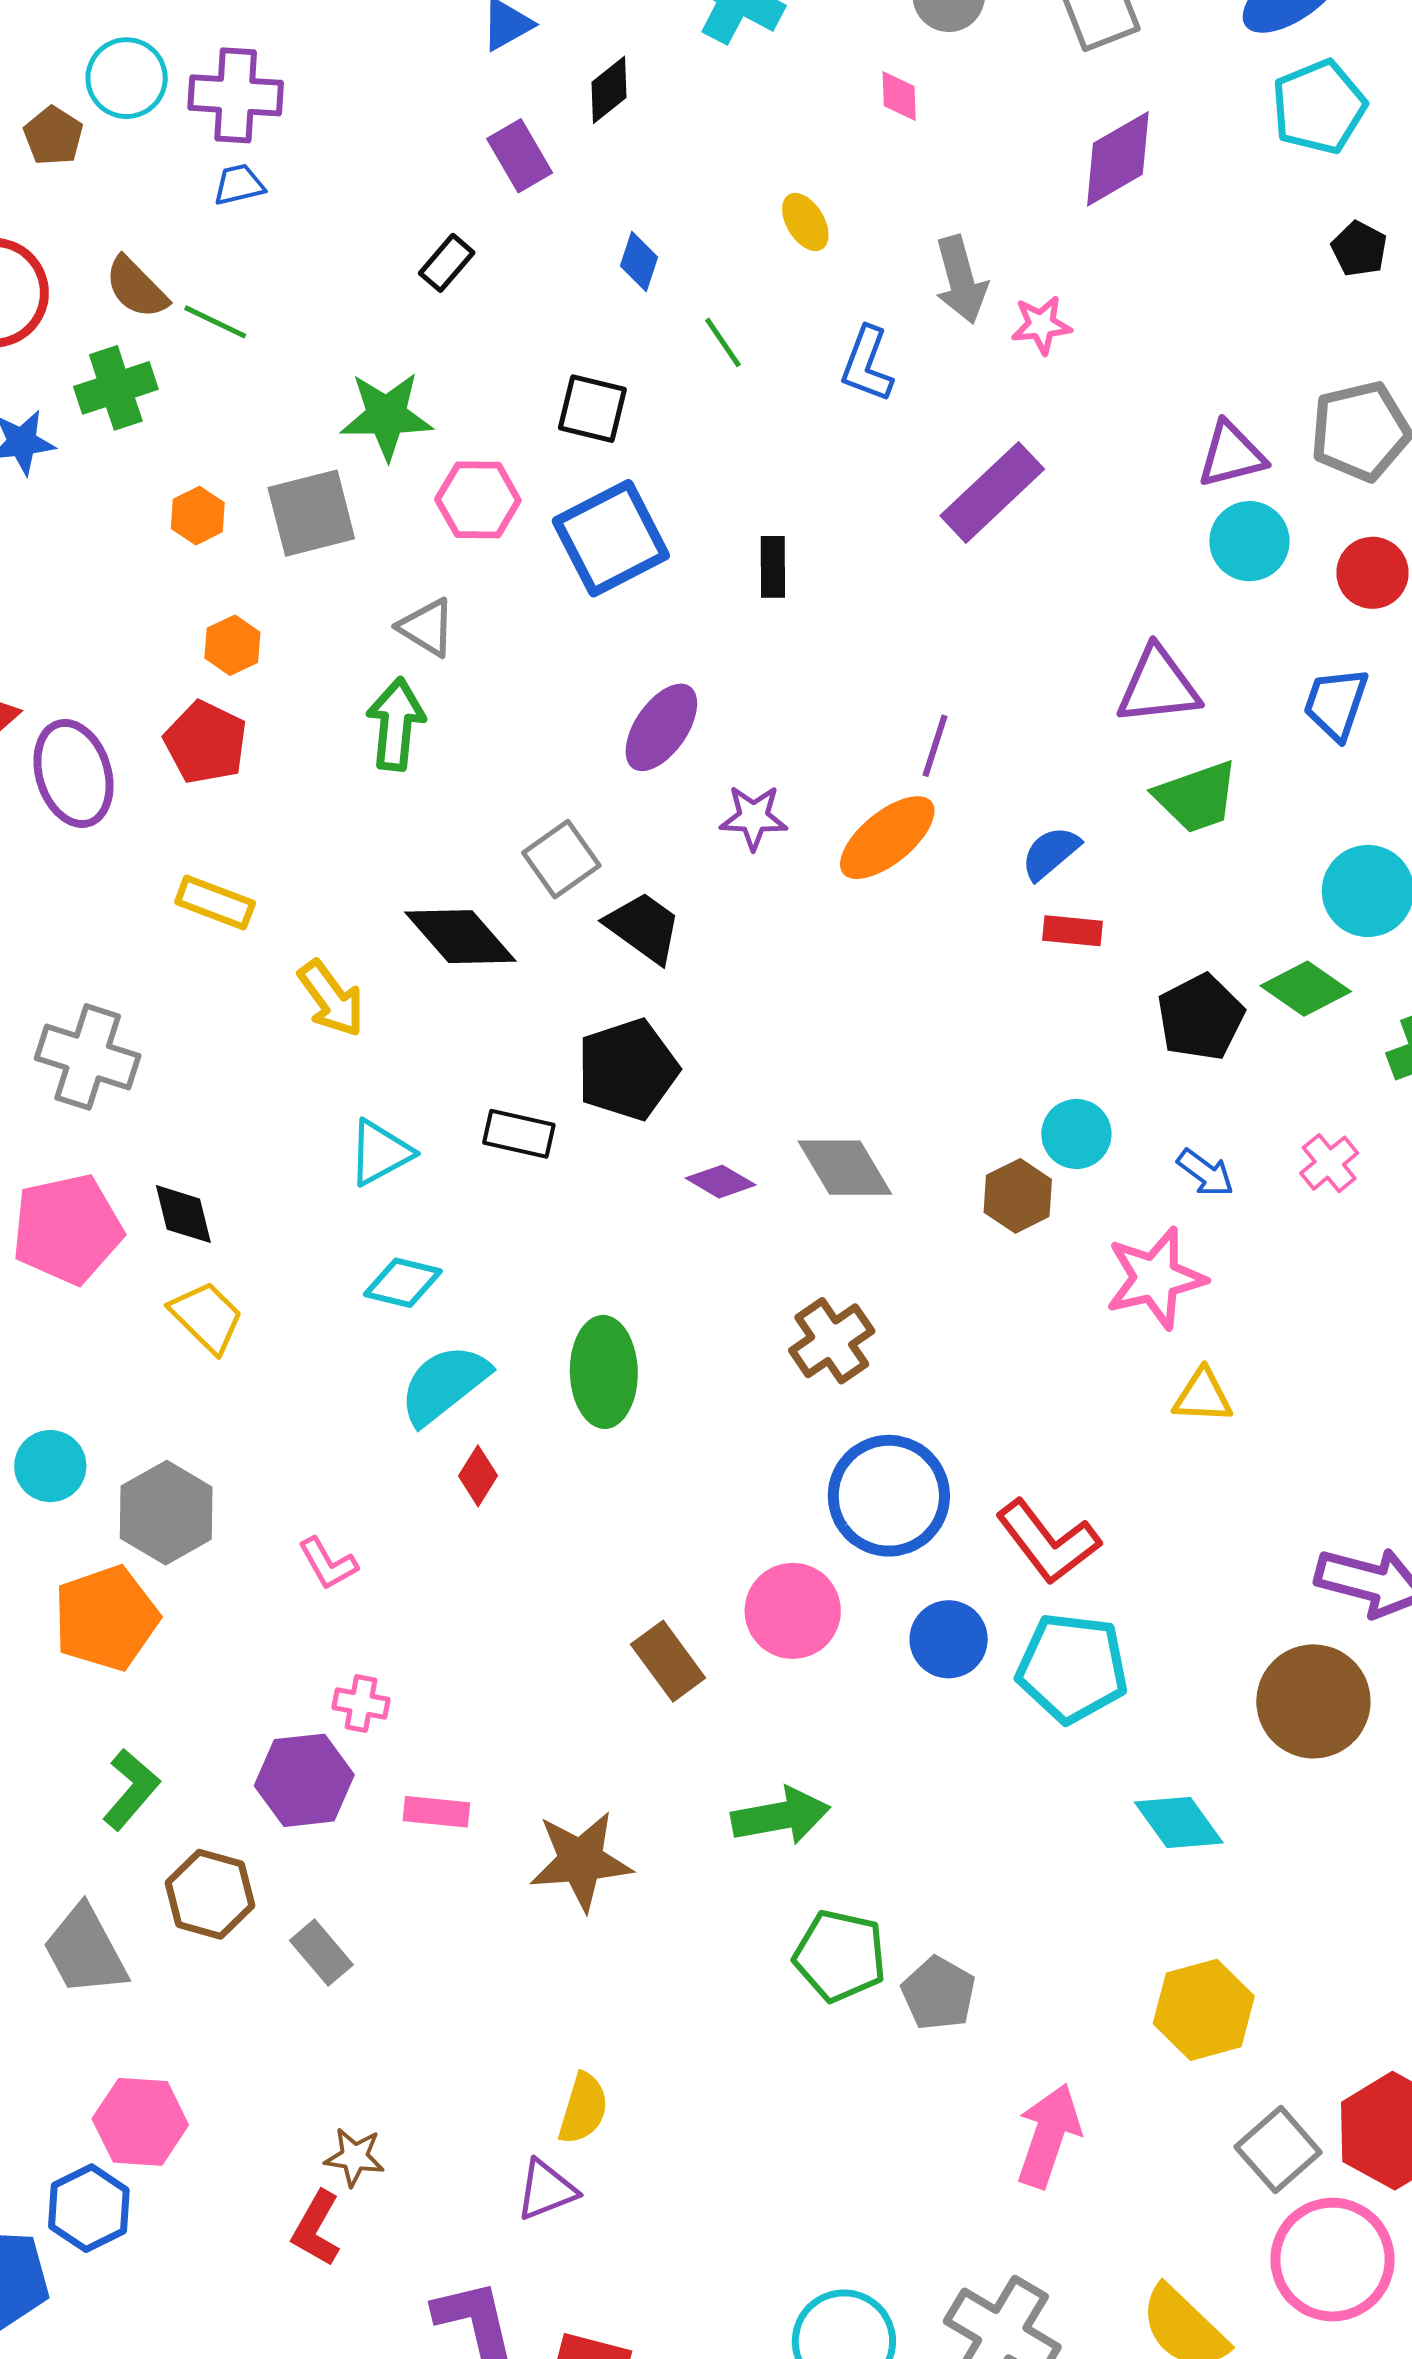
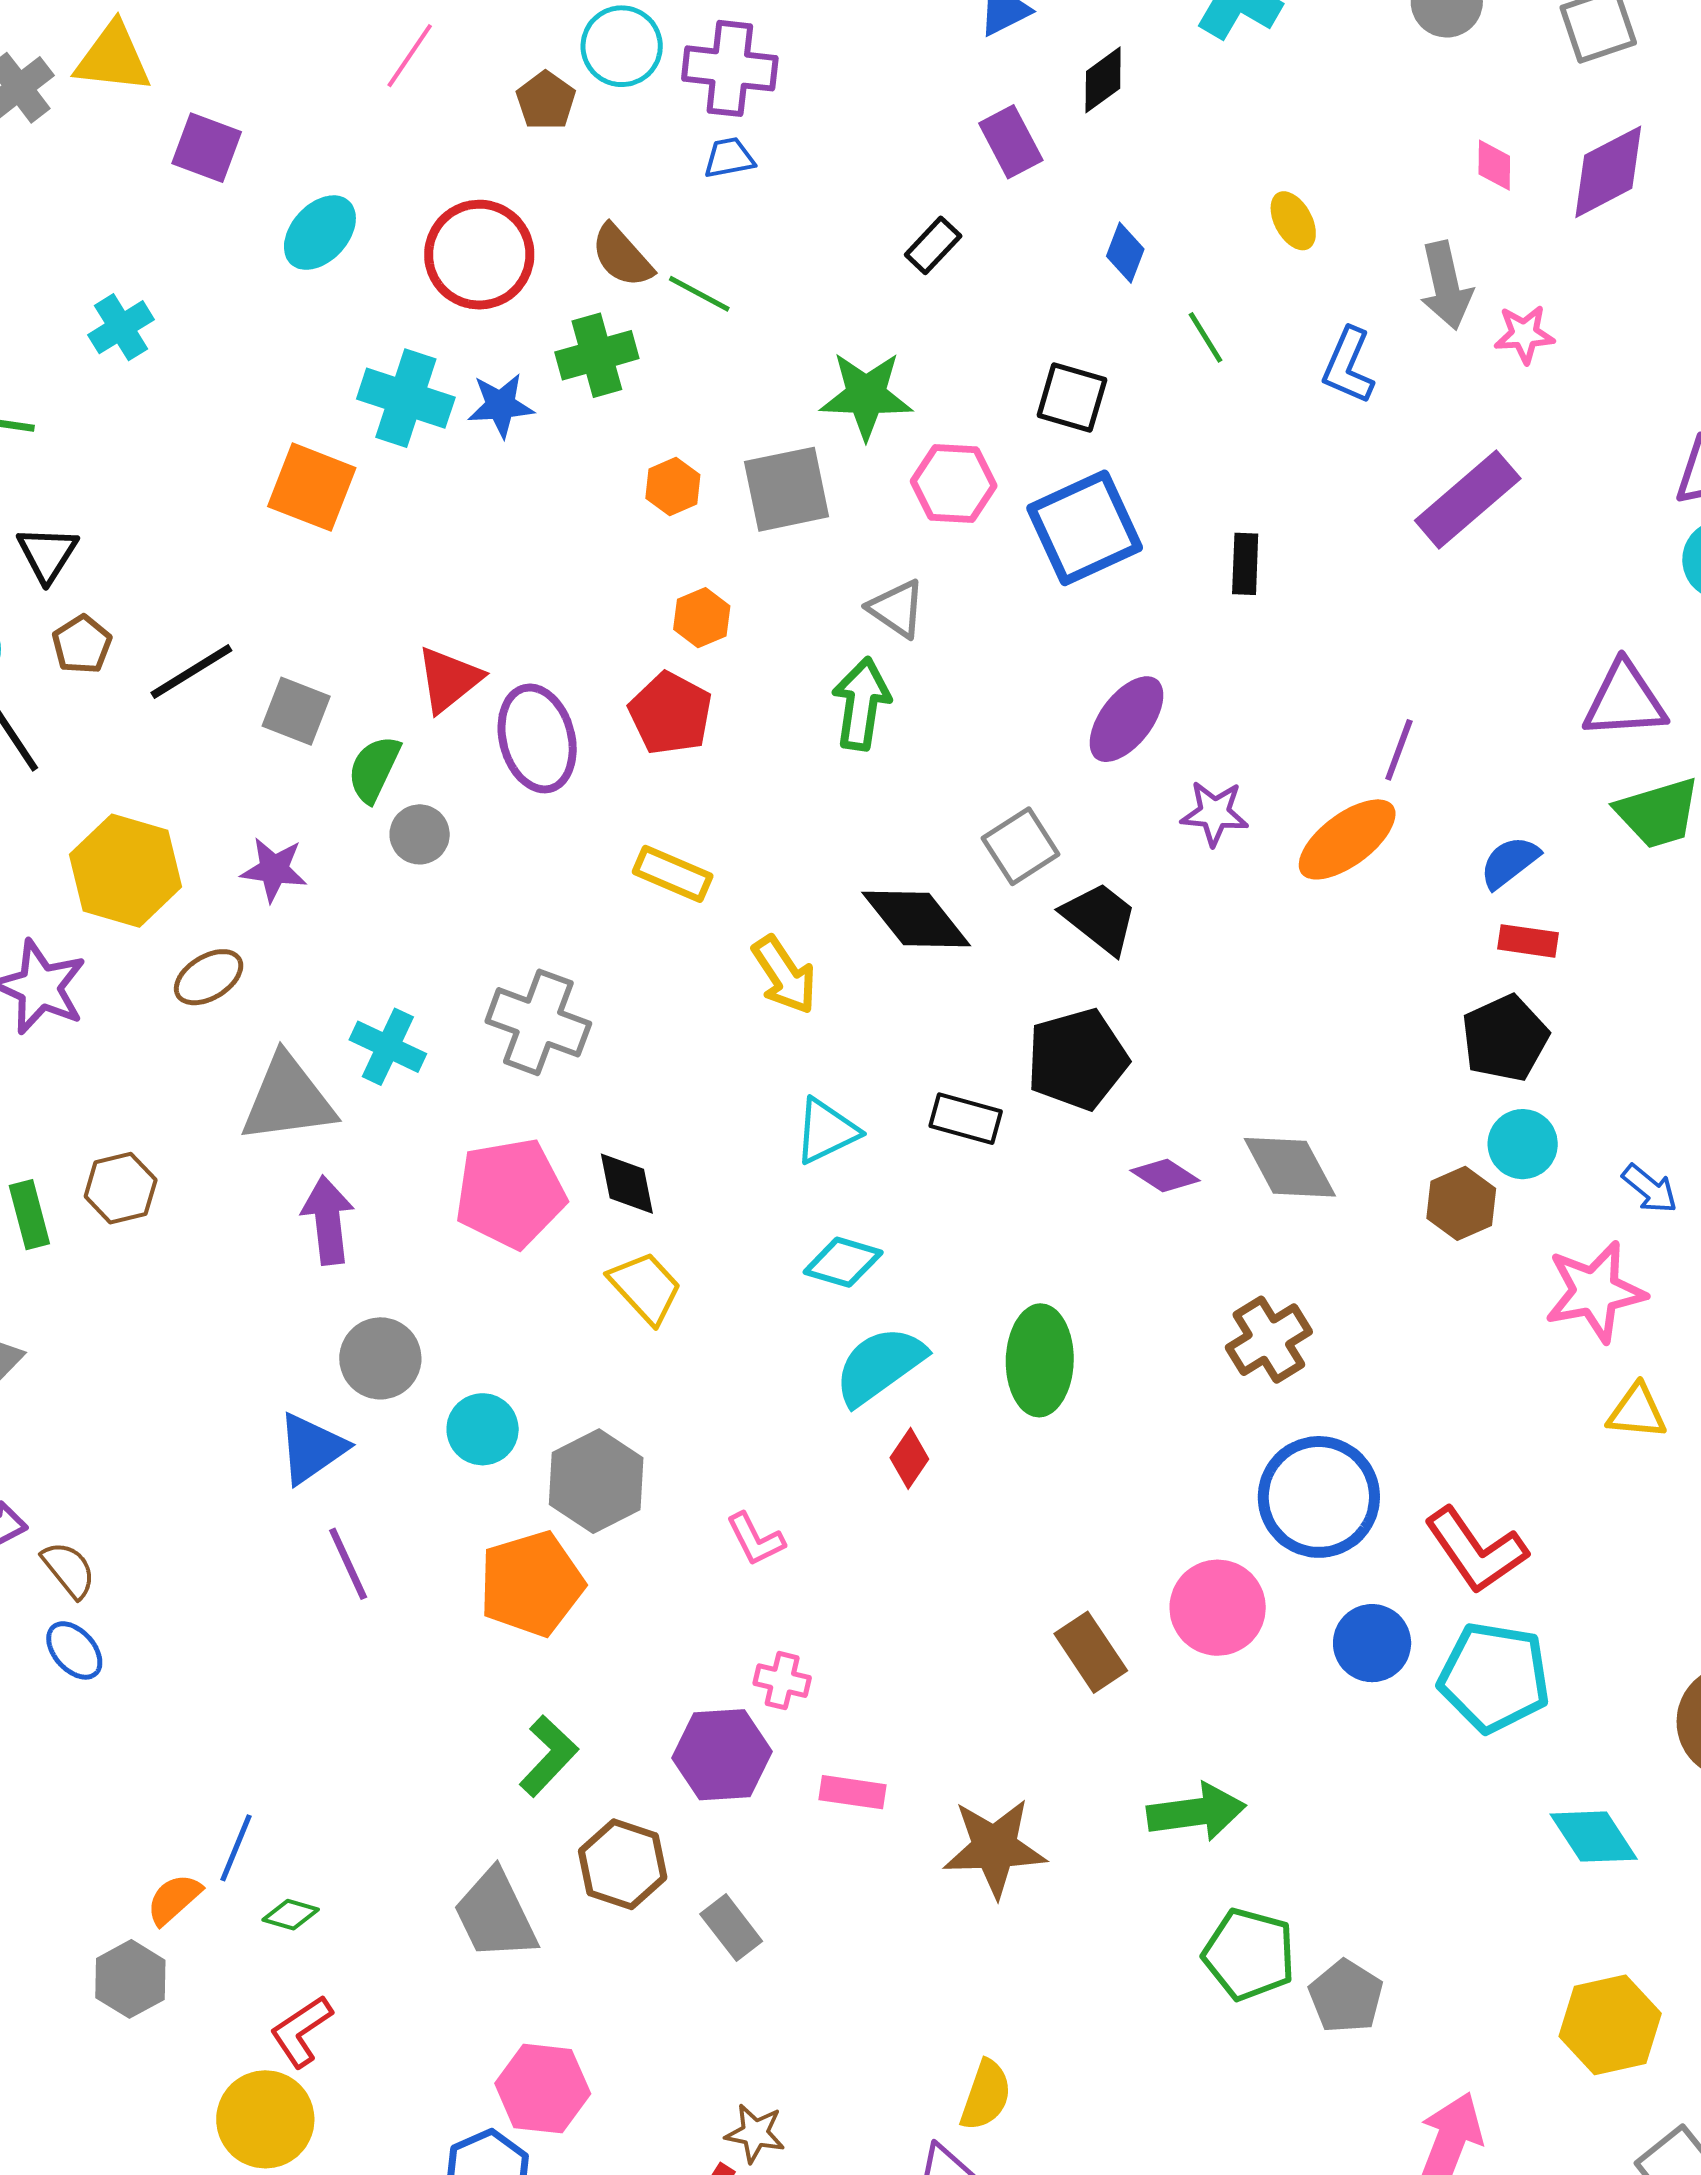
pink diamond: (899, 96) -> (1494, 165), moved
black pentagon: (1201, 1017) -> (1505, 1038), moved

